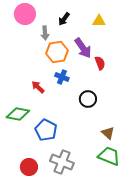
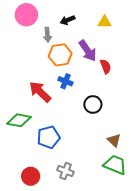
black arrow: (64, 19) -> (68, 20), turned 32
red arrow: (38, 87) -> (40, 92), size x1.6
blue pentagon: (46, 130) -> (49, 137), turned 30
gray cross: (62, 162) -> (65, 171), size x0.7

